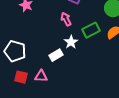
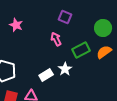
white star: (71, 42) -> (65, 69), moved

